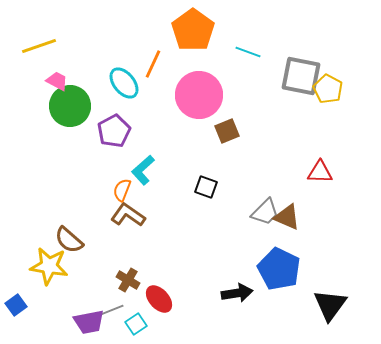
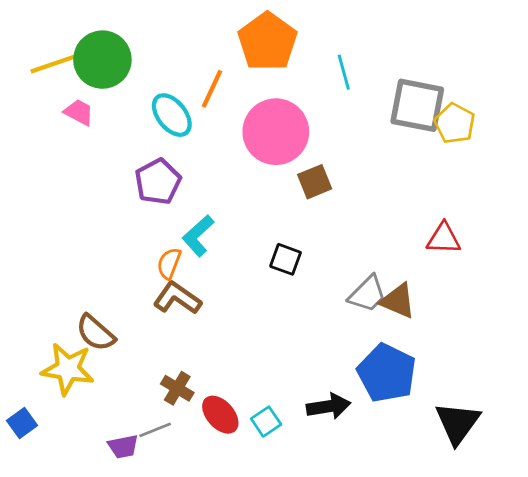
cyan line: (248, 52) -> (344, 72), turned 55
green circle: (70, 106) -> (102, 60), moved
purple trapezoid: (89, 322) -> (123, 447), size x0.7
cyan square: (136, 324) -> (266, 422), moved

